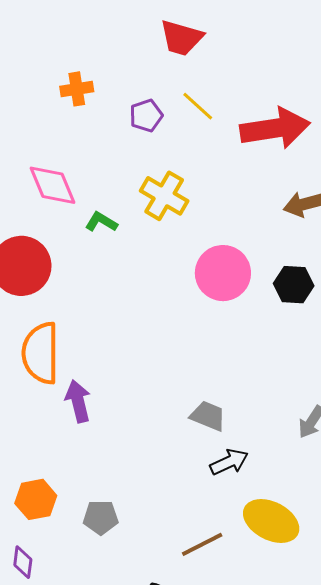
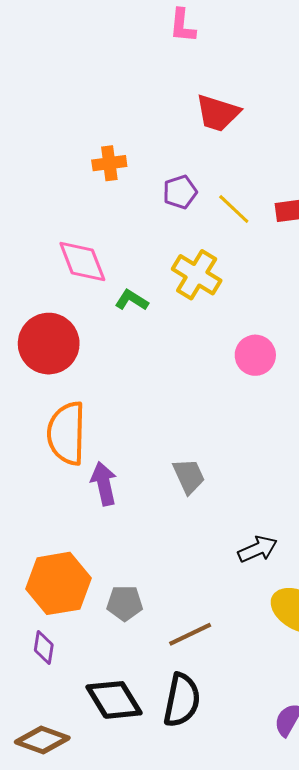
yellow line: (198, 106) -> (234, 209), moved
pink circle: (223, 273) -> (255, 355), size x0.7
gray trapezoid: (208, 416) -> (189, 476), moved, turned 42
orange hexagon: (36, 499) -> (58, 583), size x1.5
brown line: (202, 544) -> (190, 634), moved

